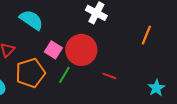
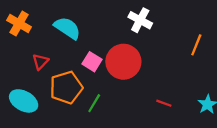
green line: (64, 75) -> (94, 103), moved
red line: (109, 76) -> (164, 103), moved

